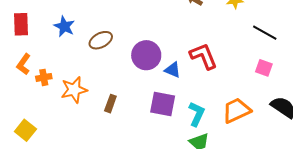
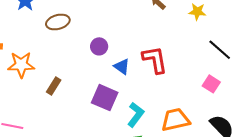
purple circle: (146, 55) -> (99, 46), size x0.6

